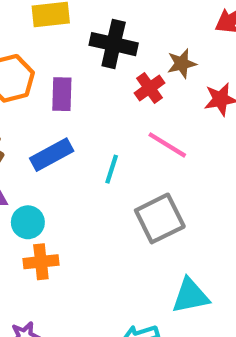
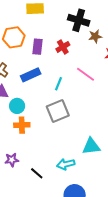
black cross: (114, 44) -> (79, 20), moved
red cross: (150, 88) -> (63, 47), moved
gray square: (160, 218) -> (58, 111), moved

